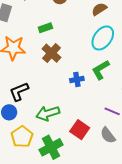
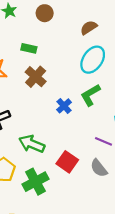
green rectangle: (45, 28) -> (29, 48), turned 32
blue cross: (77, 79) -> (64, 106), turned -32
green arrow: (48, 113) -> (32, 144), turned 40

